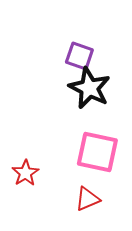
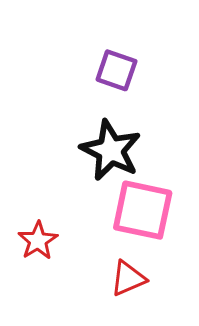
black star: (89, 88) -> (111, 150), moved

